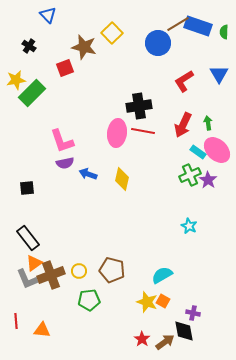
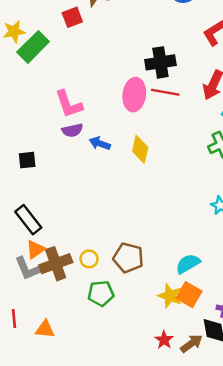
orange square: (163, 301) -> (189, 295), size x1.5

